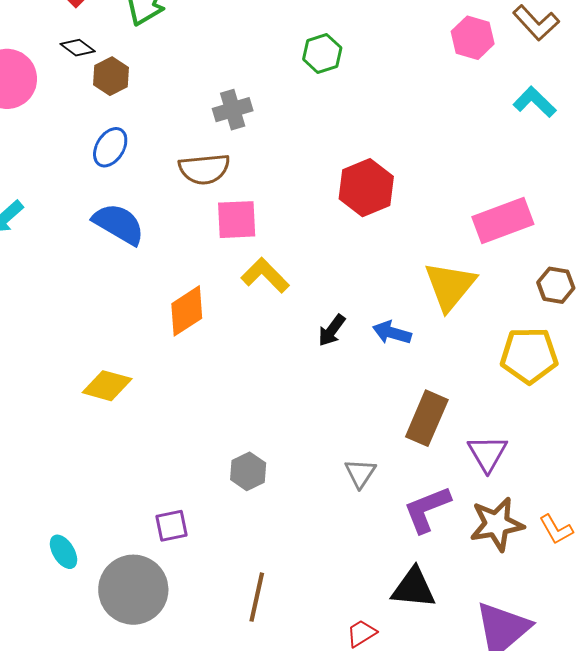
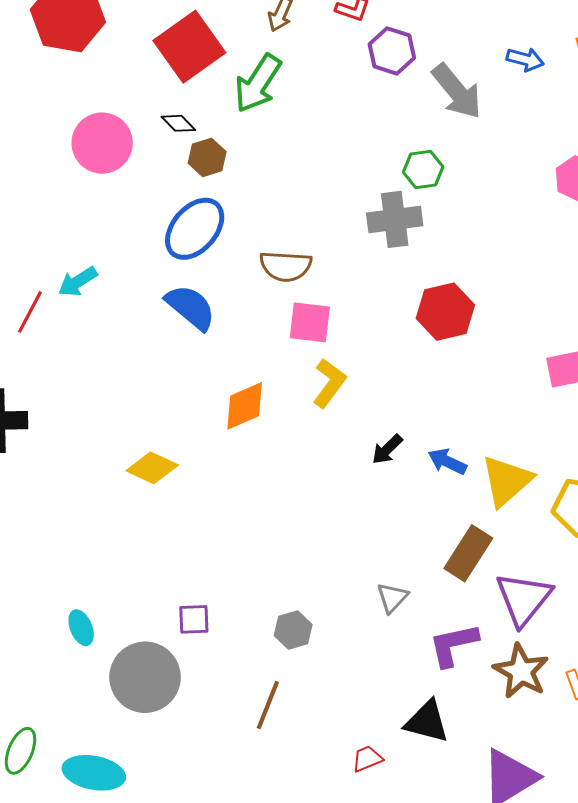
gray cross: (233, 110) -> (395, 219), moved, size x1.4
blue ellipse: (110, 147) -> (195, 229), size x1.6
yellow L-shape: (265, 275) -> (329, 383), turned 72
yellow triangle: (450, 286) -> (507, 481), moved
purple triangle: (487, 453) -> (523, 599), size x1.4
gray hexagon: (248, 471) -> (293, 630), moved
brown star: (497, 524) -> (521, 671), turned 30

